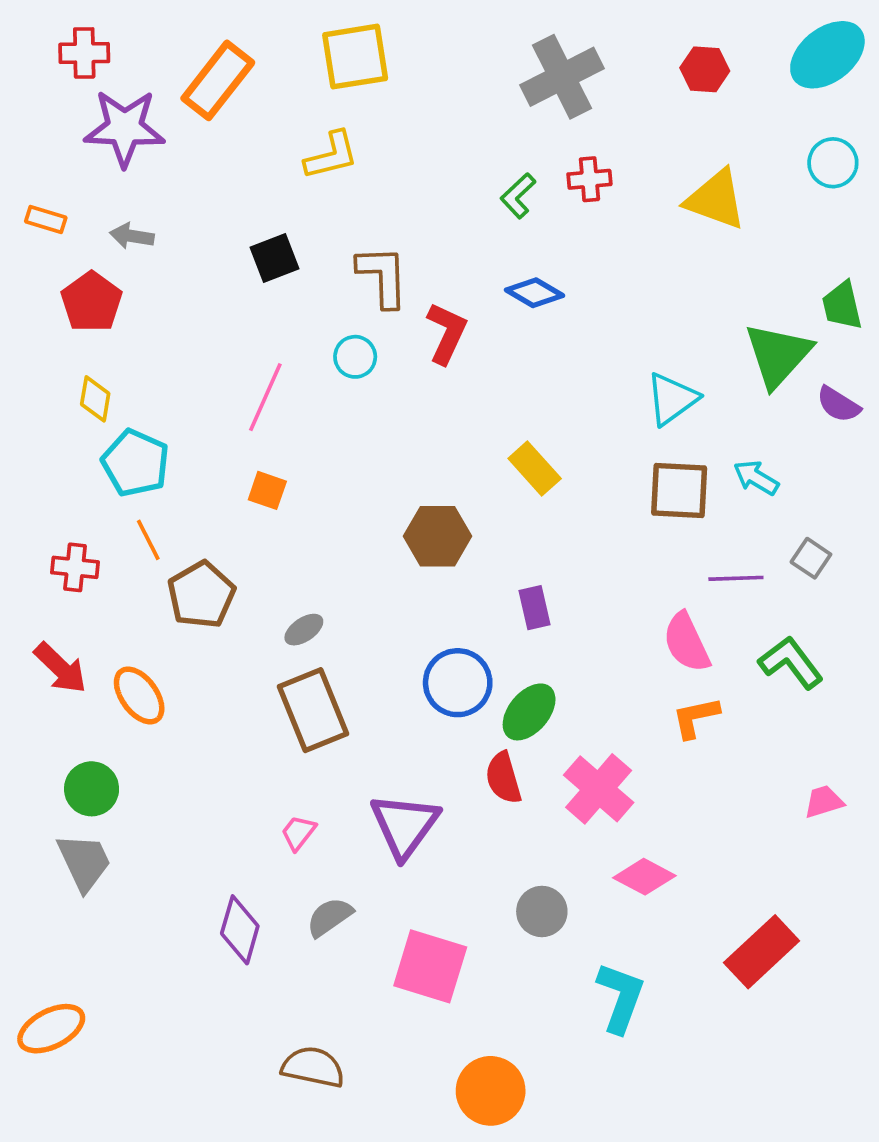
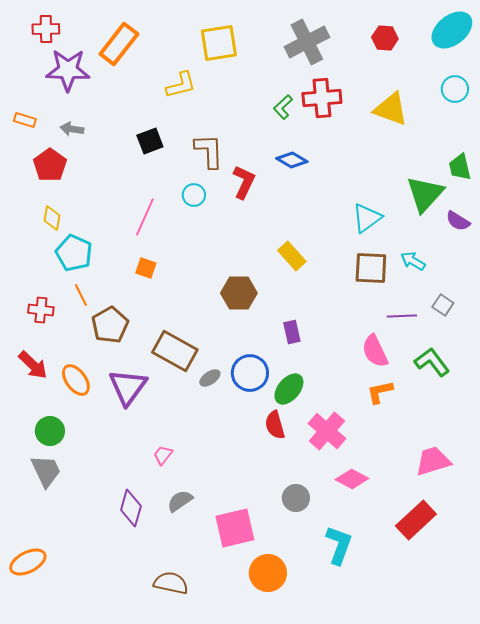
yellow square: (355, 57) -> (219, 43), moved
red cross: (589, 179) -> (322, 98), size x1.6
gray ellipse: (304, 630) -> (210, 378), moved
brown rectangle: (313, 710) -> (175, 351), moved, turned -39
pink trapezoid: (824, 802) -> (433, 461), moved, size x1.6
purple triangle: (405, 825) -> (128, 387), moved
pink square: (430, 966) -> (235, 528), turned -30
orange circle: (491, 1091) -> (268, 573), moved

